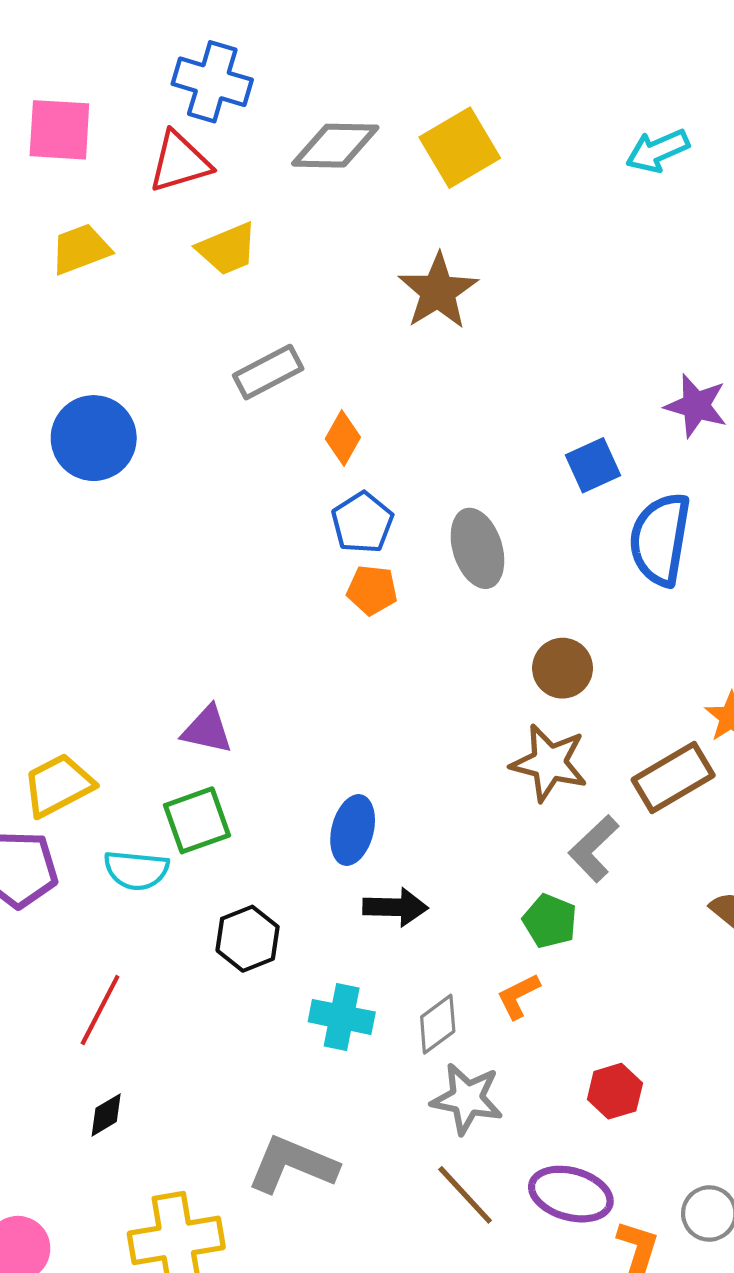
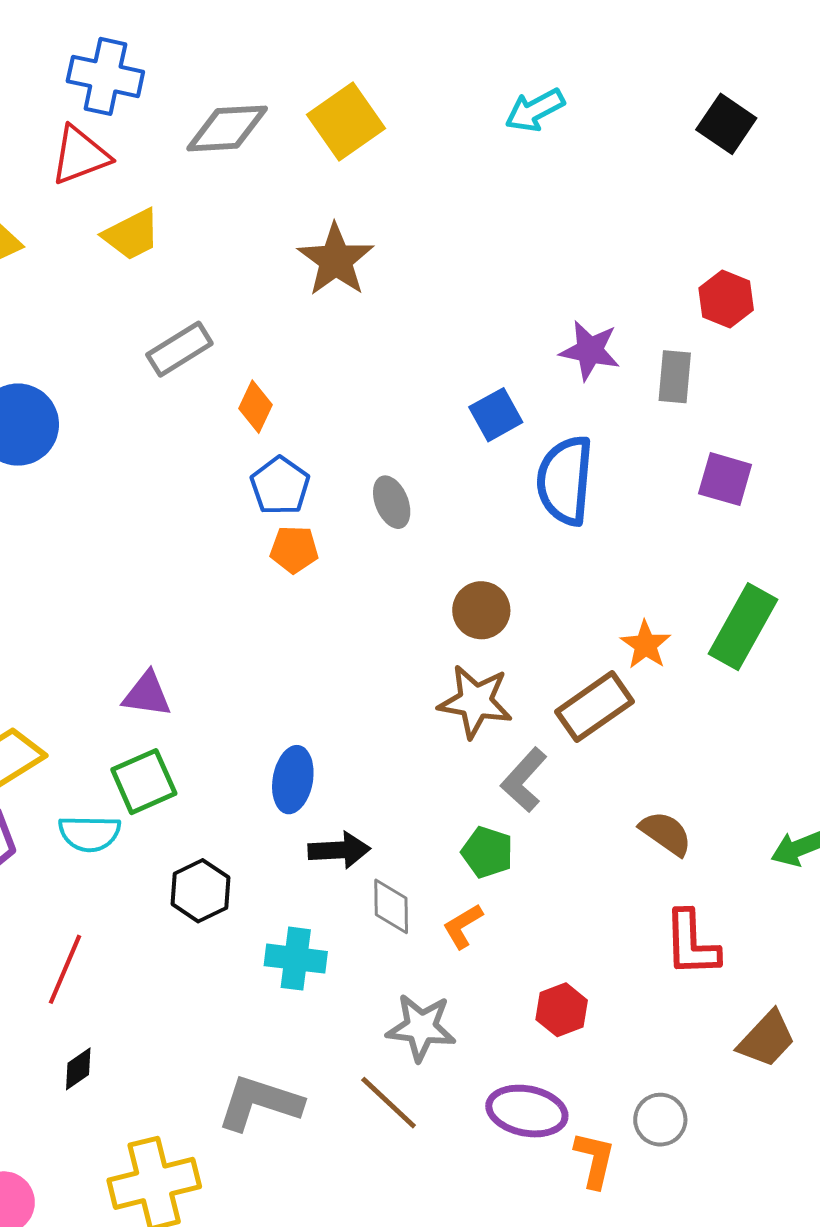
gray ellipse: (477, 548) -> (392, 502), size x0.7
gray diamond: (438, 1024) -> (391, 906), moved, turned -50
brown line: (465, 1195) -> (389, 1103), moved

